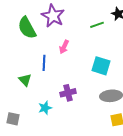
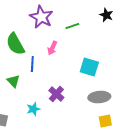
green line: (97, 25) -> (72, 26), moved
green semicircle: (27, 28) -> (15, 44), moved
purple cross: (68, 93) -> (56, 94), turned -35

